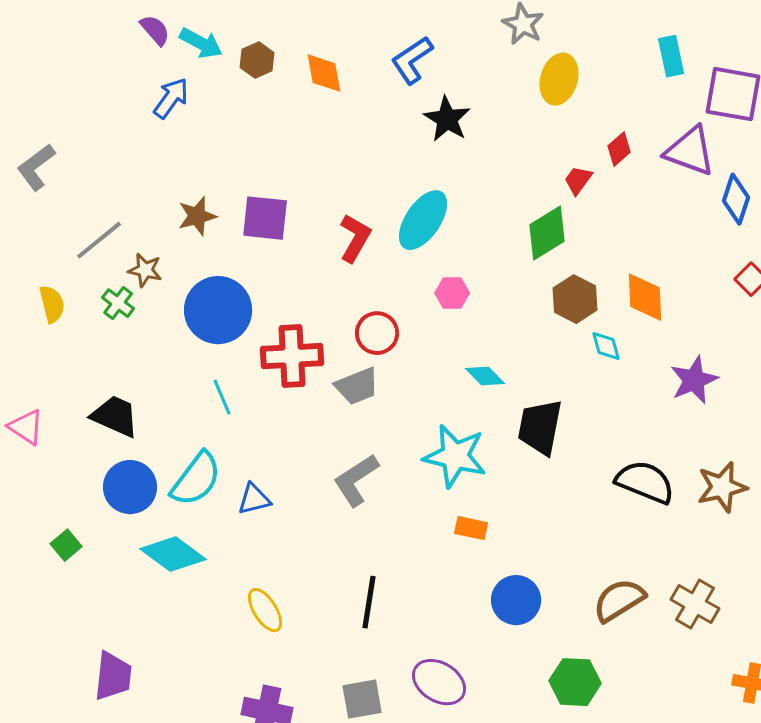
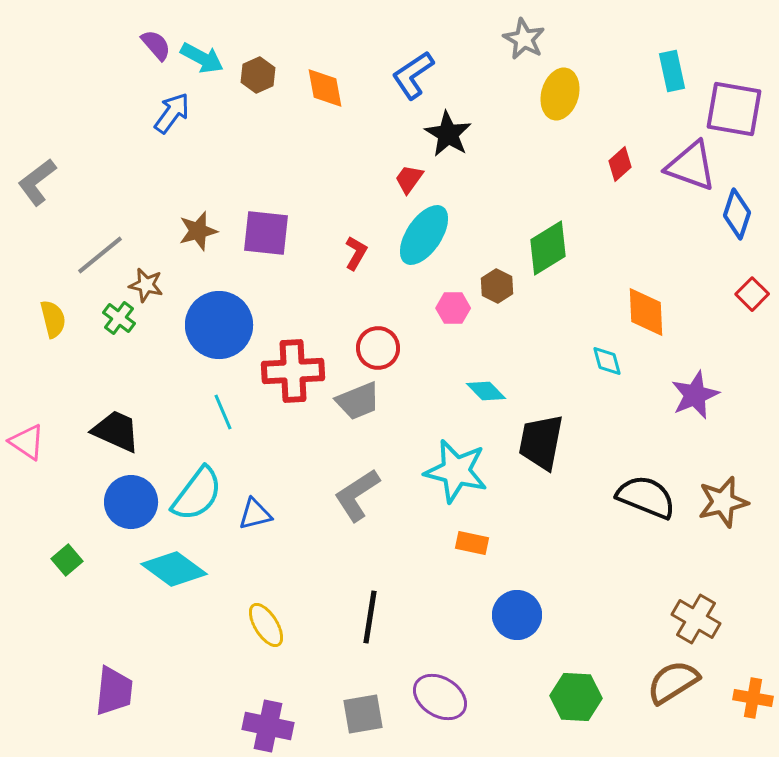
red trapezoid: (578, 180) -> (409, 179), moved
red L-shape: (355, 238) -> (356, 253), size x0.7
brown hexagon: (575, 299) -> (497, 286), moved, size x0.7
brown semicircle: (619, 600) -> (673, 682), moved

